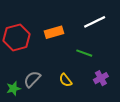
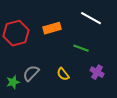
white line: (95, 22) -> (91, 18), turned 55
purple cross: (101, 78) -> (97, 72), turned -32

